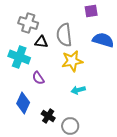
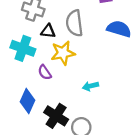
yellow star: (72, 61) -> (63, 53), moved
black cross: (48, 116) -> (56, 116), size x1.5

